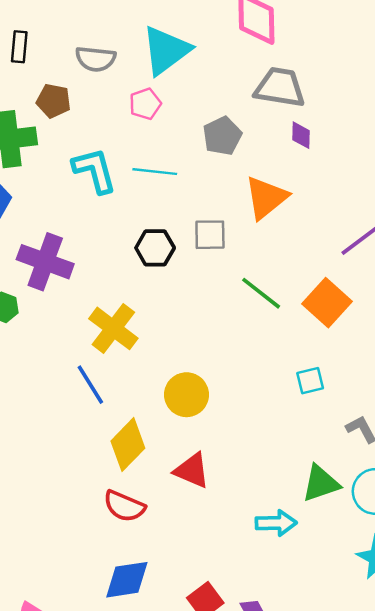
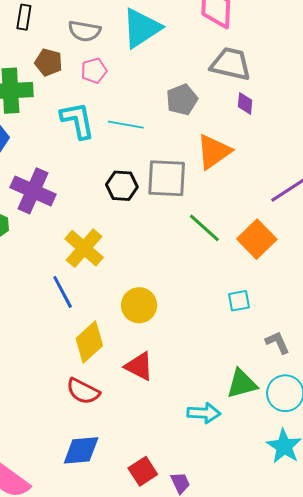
pink pentagon: (145, 104) -> (94, 71), moved
gray square: (210, 235) -> (167, 178), size x1.5

